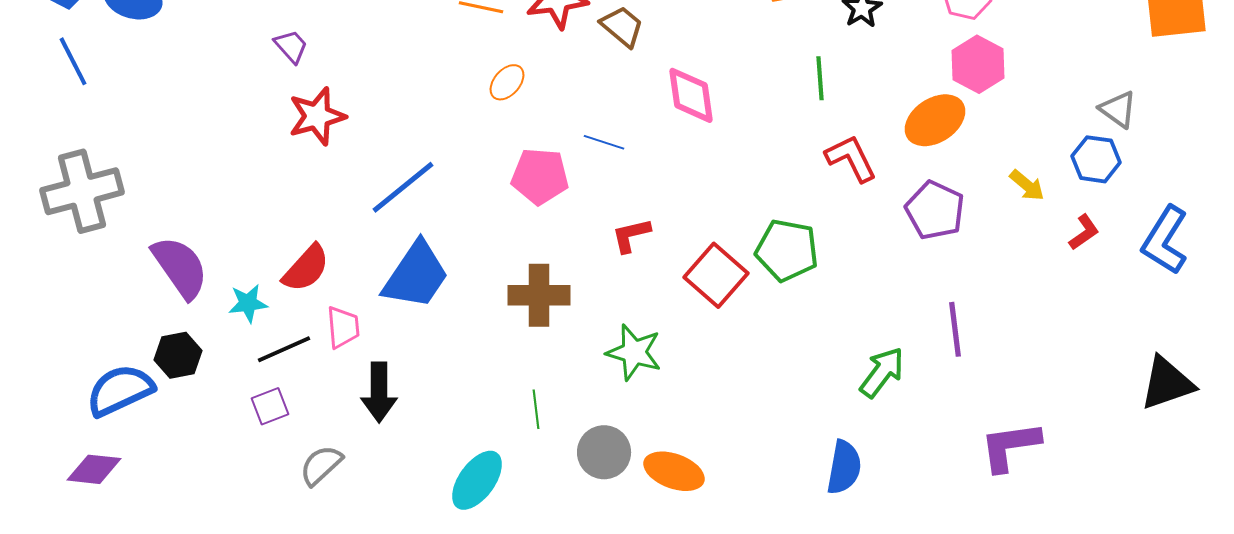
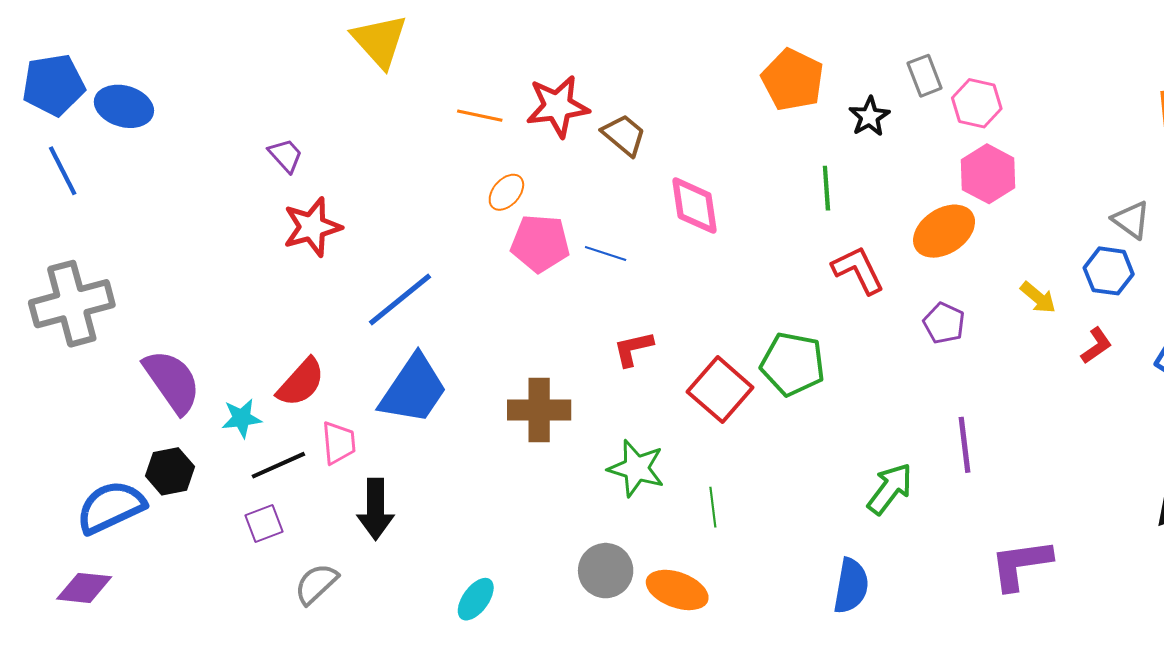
pink pentagon: (540, 176) -> (540, 243), moved
purple pentagon: (935, 210) -> (944, 323), size x0.7
green line: (536, 409) -> (713, 507), moved
cyan ellipse: (477, 480) -> (476, 599), size x0.7

